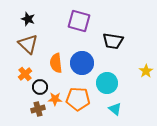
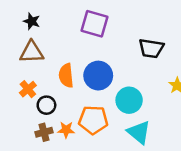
black trapezoid: (113, 41) -> (151, 48), moved
brown triangle: (28, 44) -> (32, 52), turned -45
orange star: (55, 99) -> (66, 130), moved
cyan triangle: (115, 109) -> (139, 132), size x1.5

